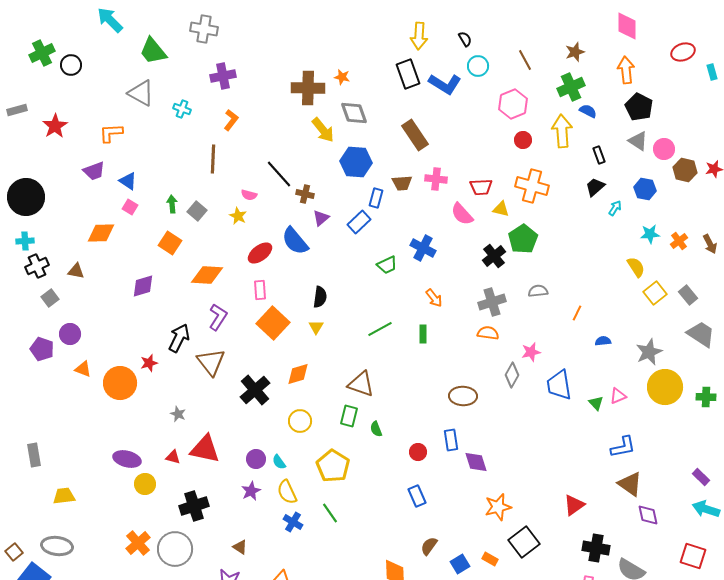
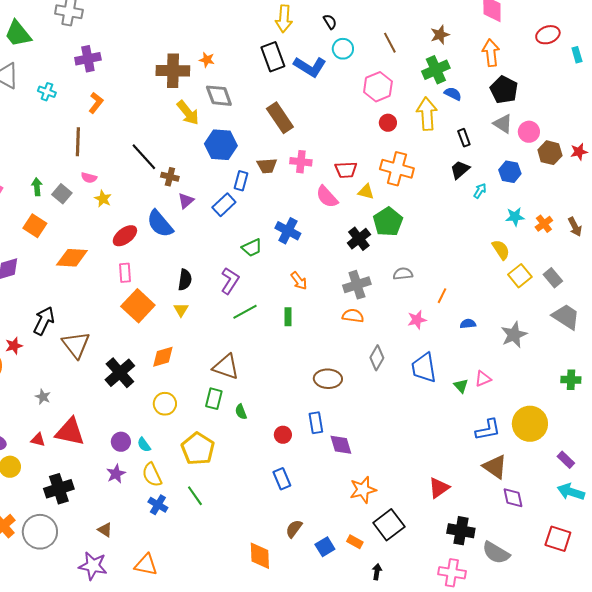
pink semicircle: (249, 195) -> (89, 178), moved
purple L-shape: (218, 317) -> (230, 281), moved
pink star: (531, 352) -> (417, 320), moved
yellow circle: (665, 387) -> (530, 424), moved

